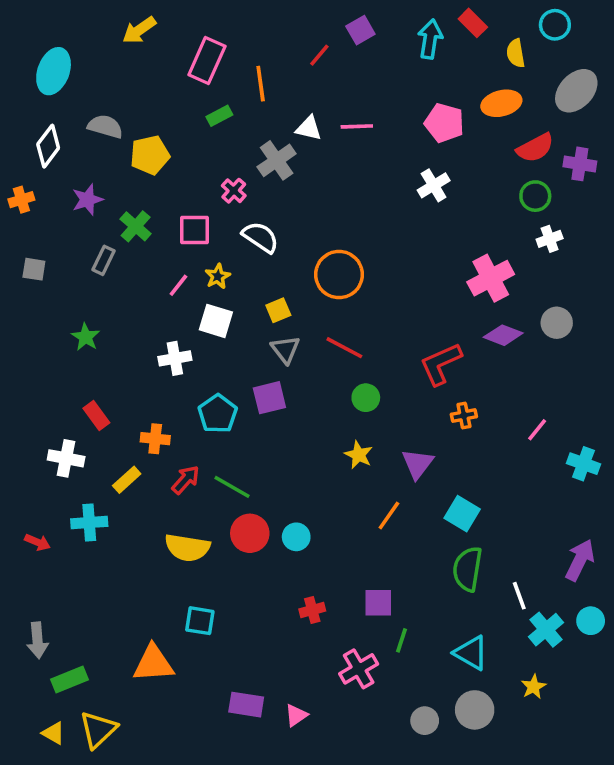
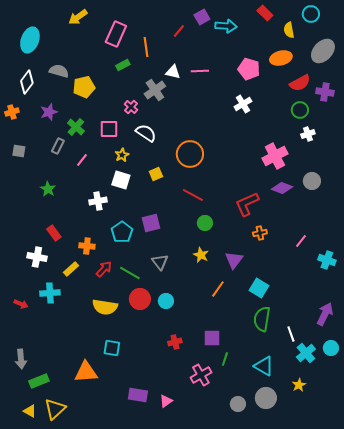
cyan arrow: (430, 39) -> (226, 26), moved, turned 85
pink line: (178, 285) -> (82, 160), moved
gray triangle: (285, 349) -> (160, 262), moved

